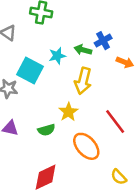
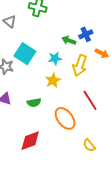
cyan star: (57, 56) -> (55, 58), moved
yellow arrow: (83, 81) -> (80, 65), moved
yellow star: (68, 112) -> (53, 80), moved

